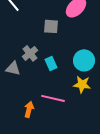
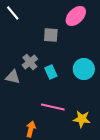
yellow star: (82, 84) -> (82, 119), moved
orange arrow: (29, 109) -> (31, 129), moved

